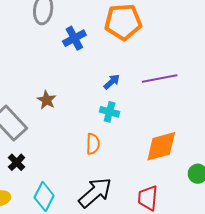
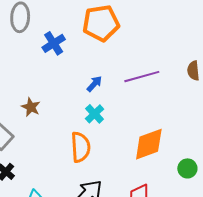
cyan cross: (110, 112) -> (95, 114), turned 36
orange semicircle: (93, 144) -> (81, 147), size x1.4

